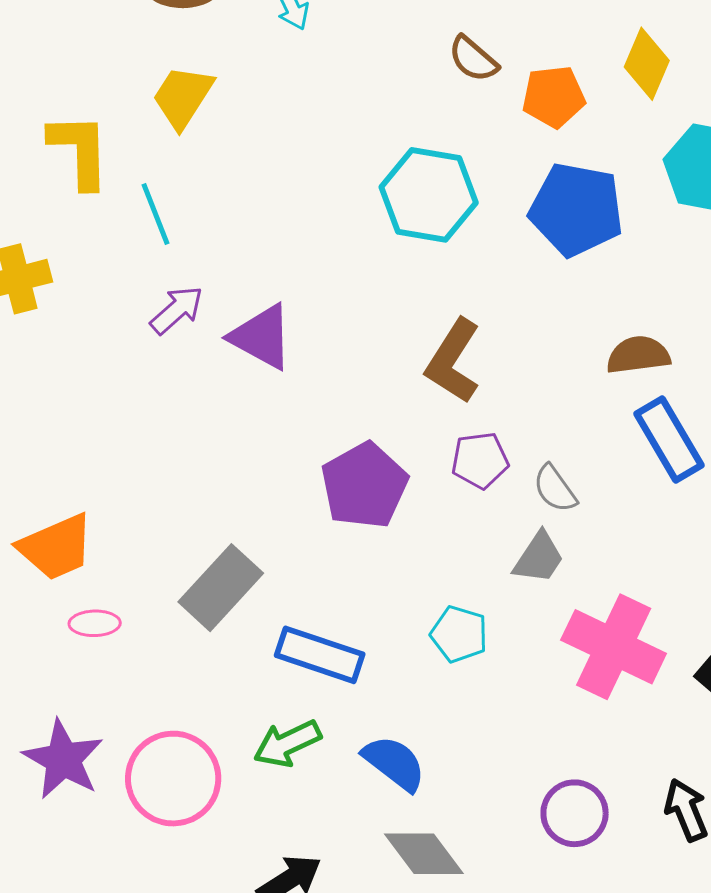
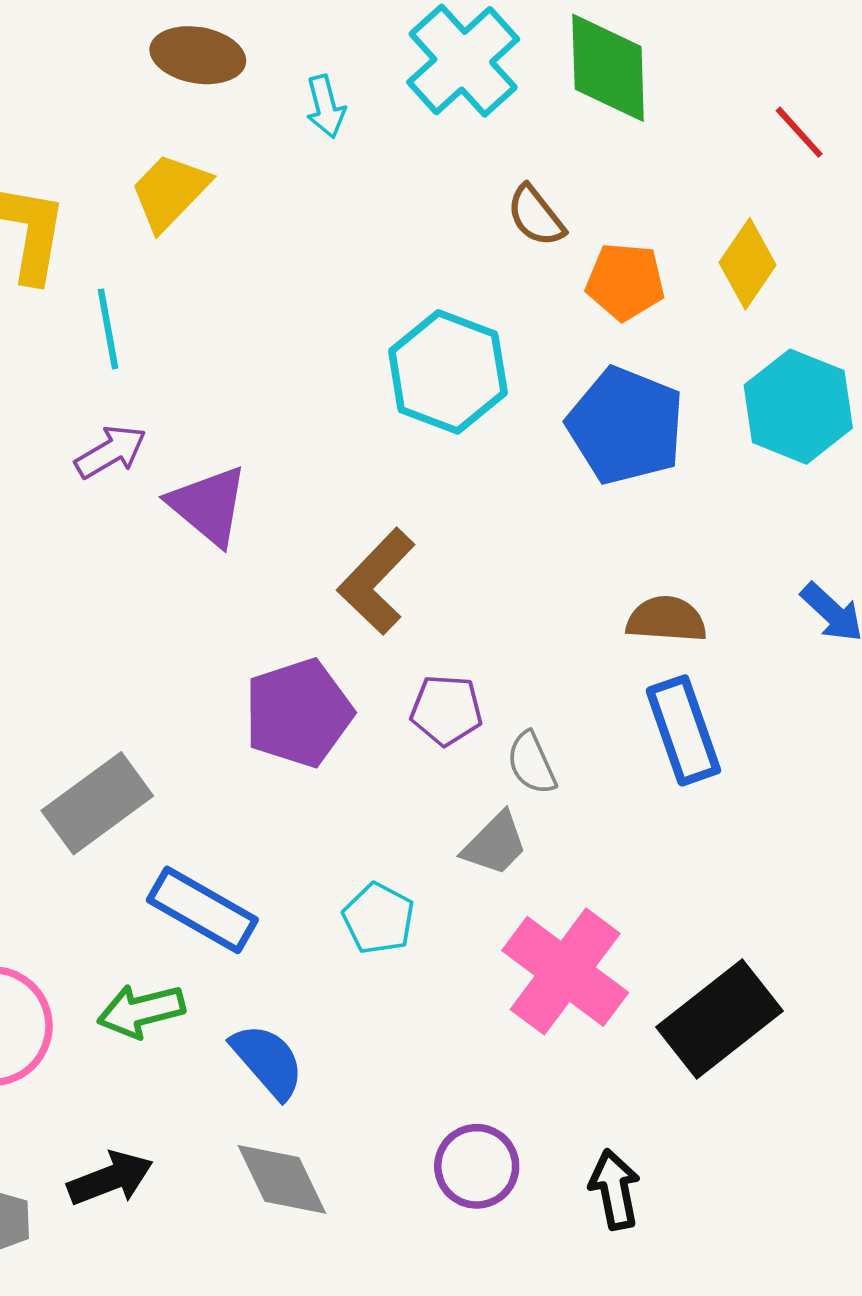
brown L-shape: (453, 361) -> (376, 581), moved

